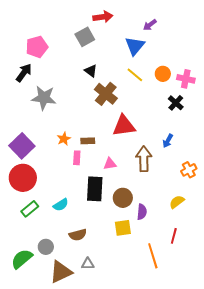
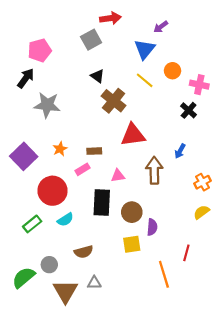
orange circle: (163, 74) -> (172, 71), moved
orange star: (64, 139) -> (60, 149), moved
pink rectangle: (77, 158) -> (83, 169), turned 56
red circle: (23, 178) -> (53, 191), moved
yellow semicircle: (177, 202) -> (201, 212), moved
brown triangle: (61, 272) -> (65, 291), turned -35

